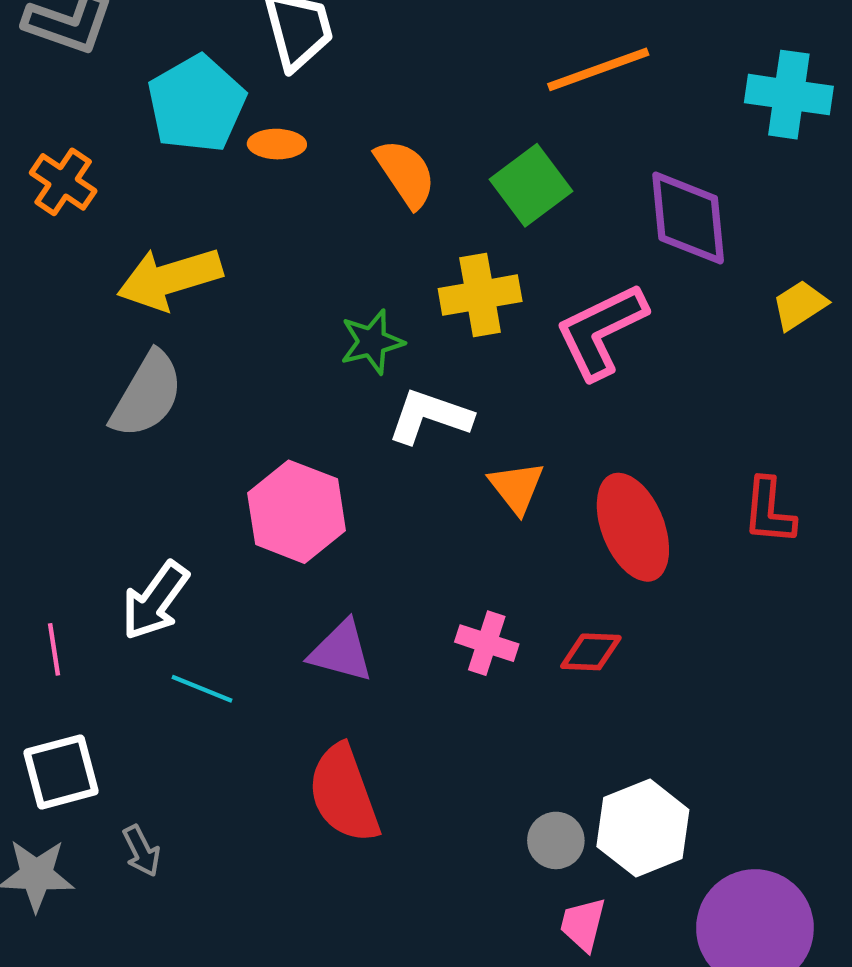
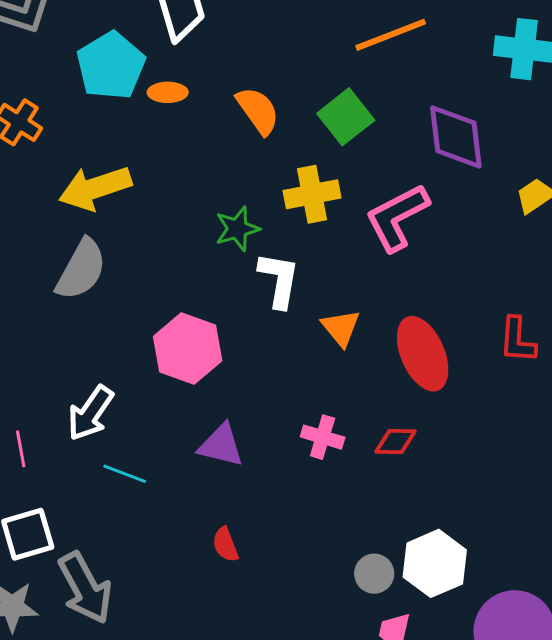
white L-shape: (430, 416) -> (279, 280), turned 82
red semicircle: (344, 794) -> (225, 545), size x0.5
gray arrow: (142, 851) -> (85, 588), size x2.0

